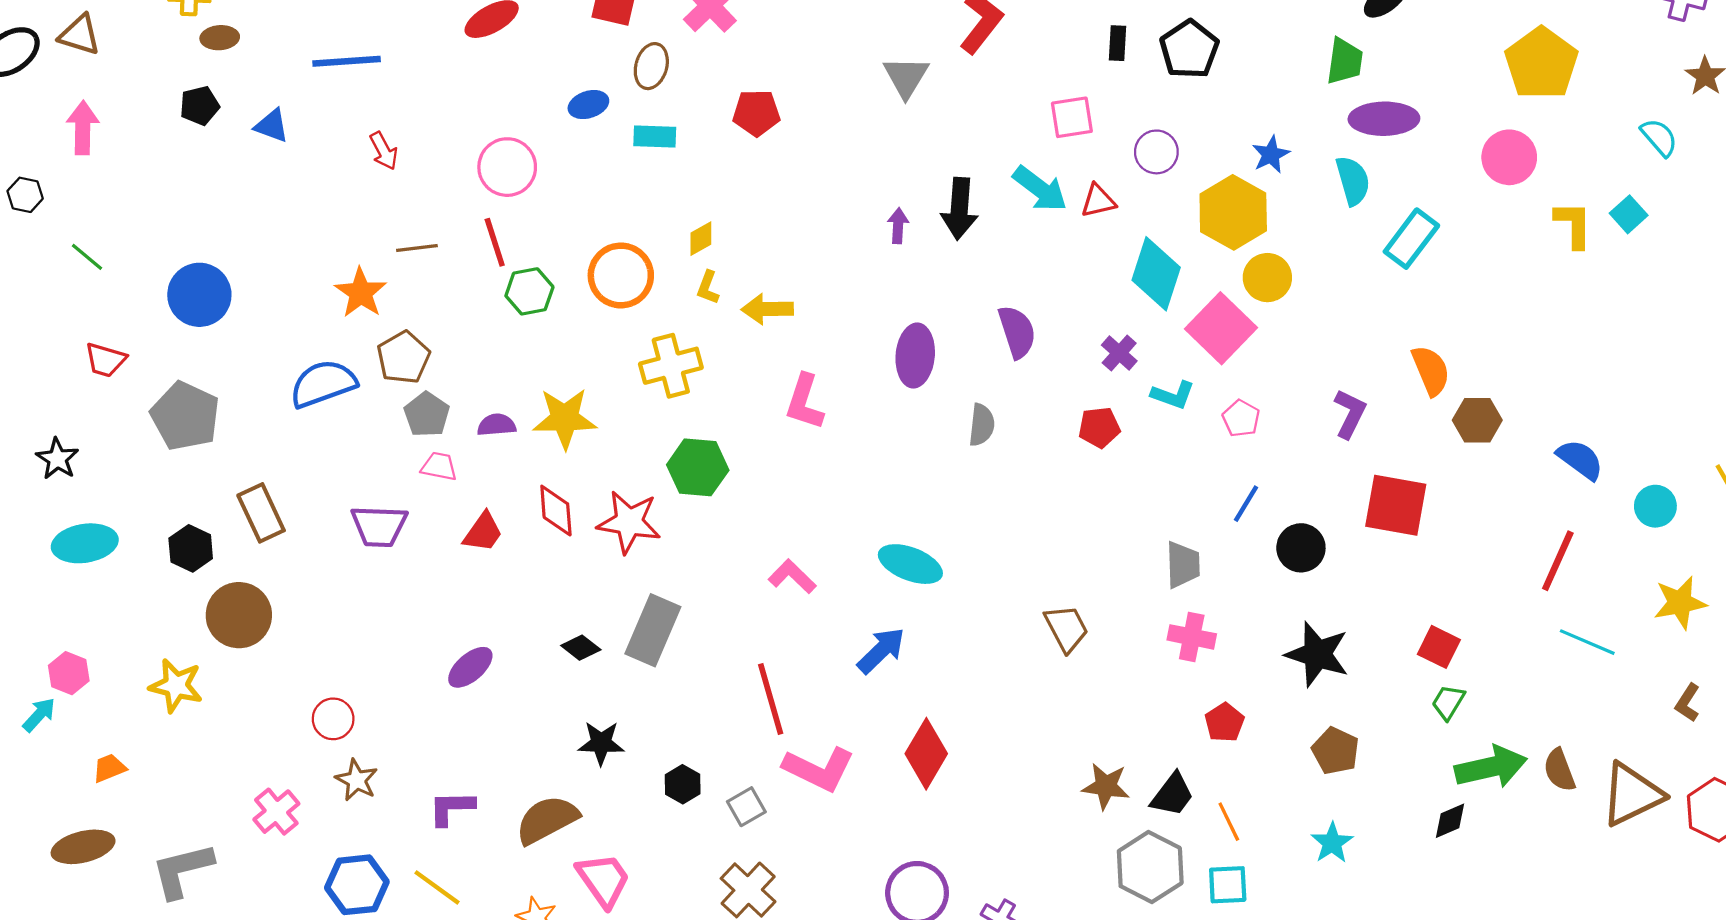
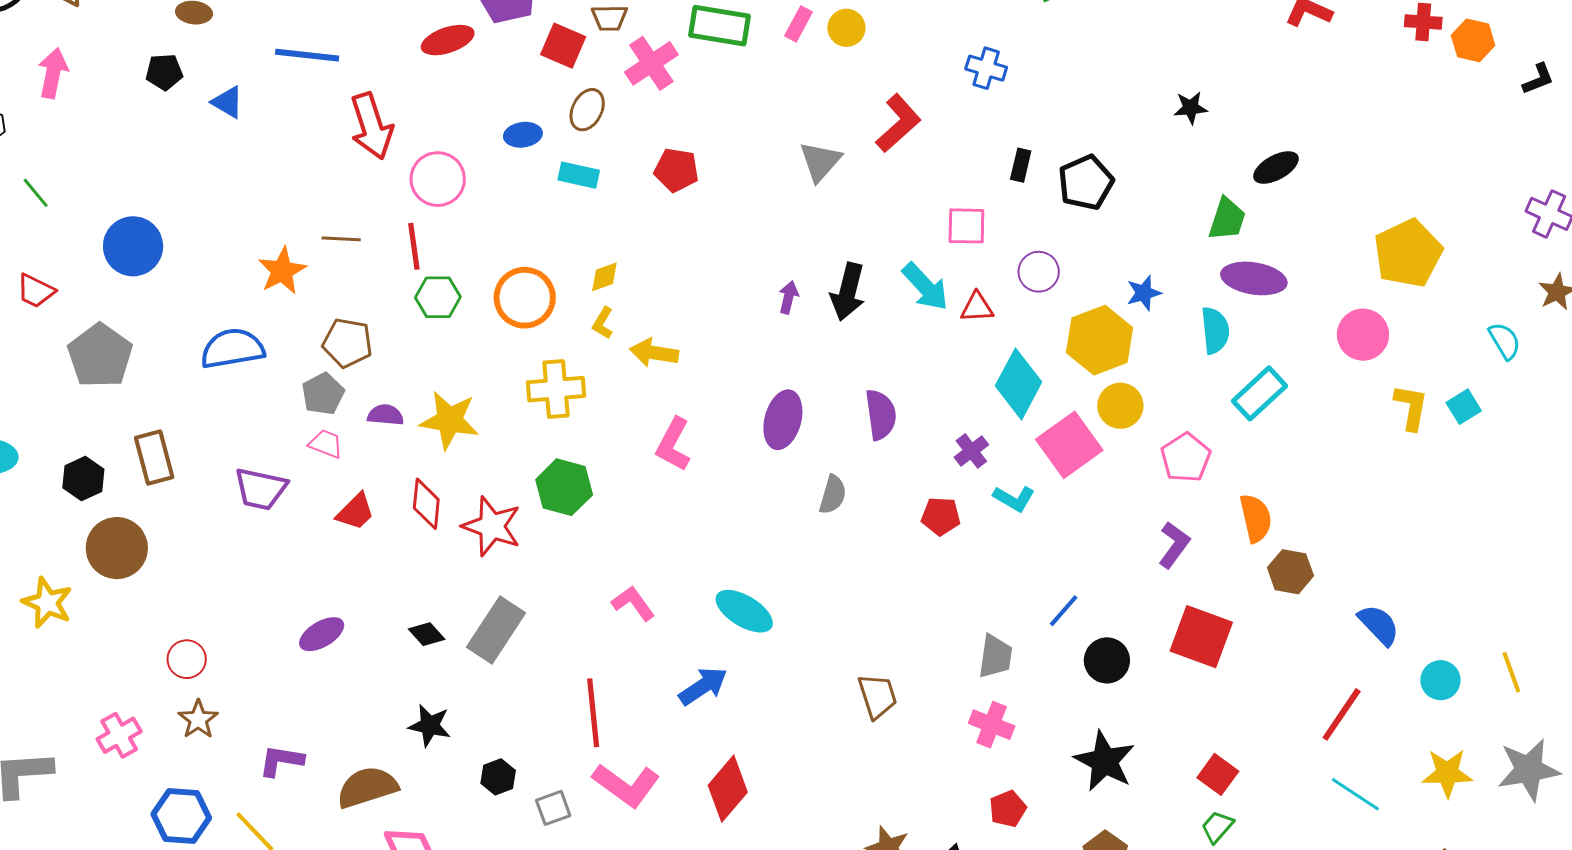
red arrow: (384, 151) -> (372, 126), moved, size x1.8
brown pentagon: (403, 357) -> (347, 343), moved, turned 30
pink pentagon: (1241, 418) -> (1186, 458), moved, size x1.4

